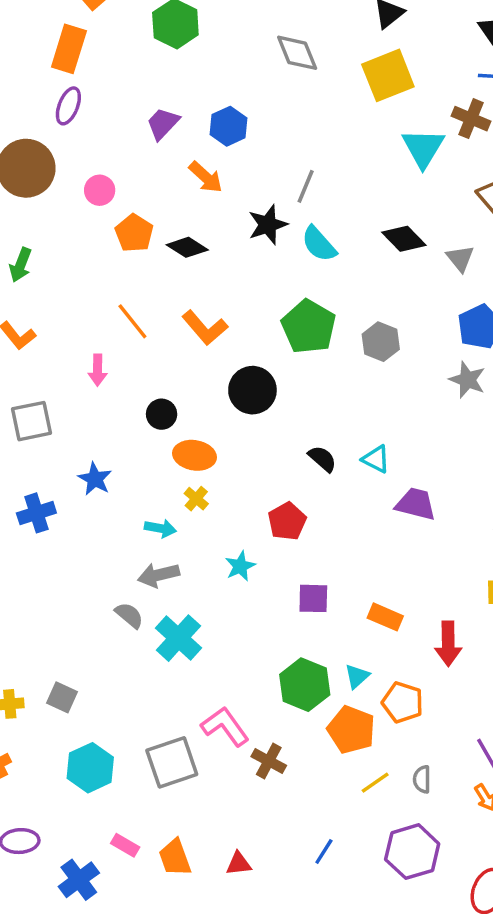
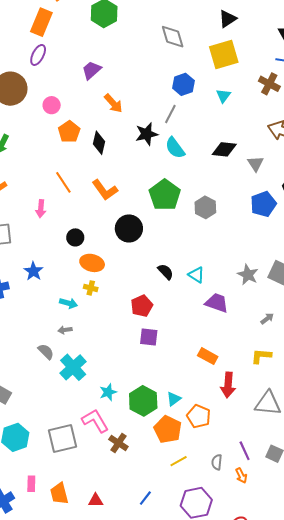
blue hexagon: (228, 126) -> (183, 84), moved
cyan triangle: (423, 148) -> (223, 96), moved, size x0.6
black diamond: (404, 239) -> (224, 149), turned -45
black diamond: (187, 247) -> (99, 143), turned 65
gray star: (467, 380) -> (248, 275), moved
yellow cross: (196, 499) -> (91, 288), turned -32
cyan star: (240, 566) -> (108, 392), moved
gray arrow: (159, 575) -> (65, 330), size x0.6
purple square: (313, 598) -> (149, 337), moved
orange rectangle: (385, 617) -> (208, 356), moved
gray semicircle: (422, 779) -> (217, 462), moved
pink rectangle: (125, 845) -> (31, 484), turned 56

